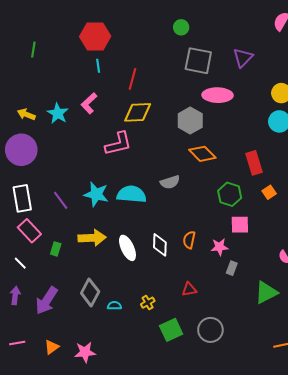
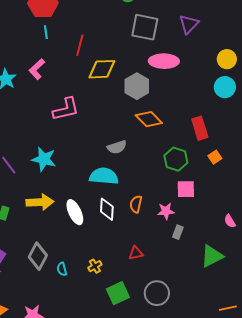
yellow diamond: (138, 112) -> (102, 69), moved
cyan semicircle: (132, 194) -> (104, 176), moved
cyan semicircle: (114, 306) -> (62, 269), turned -104

